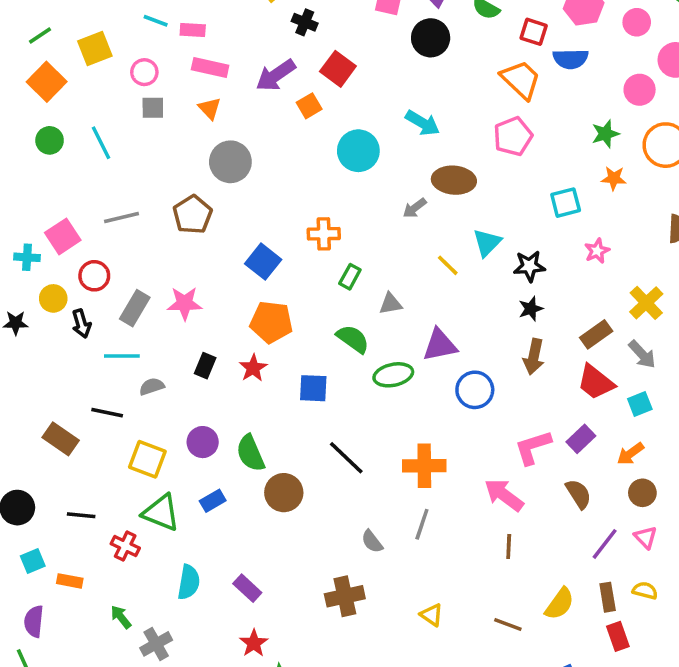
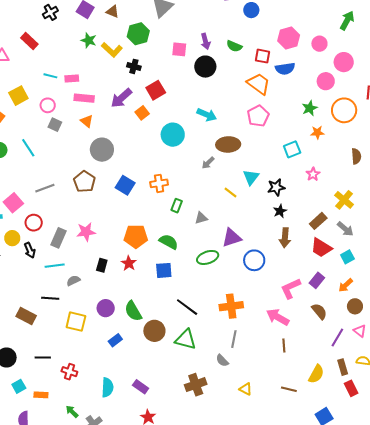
red square: (338, 69) -> (156, 90), turned 30
gray square: (153, 108) -> (55, 125), turned 32
blue square: (263, 262) -> (125, 185), moved
green semicircle: (353, 339) -> (169, 242), moved
green triangle: (161, 513) -> (186, 339), moved
gray semicircle: (372, 541) -> (222, 360), moved

